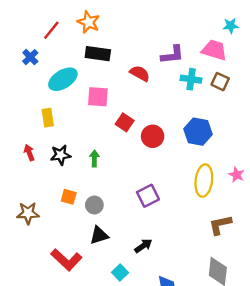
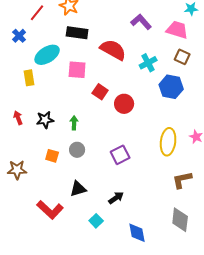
purple L-shape: (172, 55) -> (141, 22), moved, turned -125
red semicircle: (140, 73) -> (113, 50), size x1.5
cyan cross: (191, 79) -> (148, 63), moved, turned -36
yellow rectangle: (48, 118) -> (29, 78), moved
blue hexagon: (198, 132) -> (171, 87), moved
gray circle: (94, 205) -> (77, 150), moved

